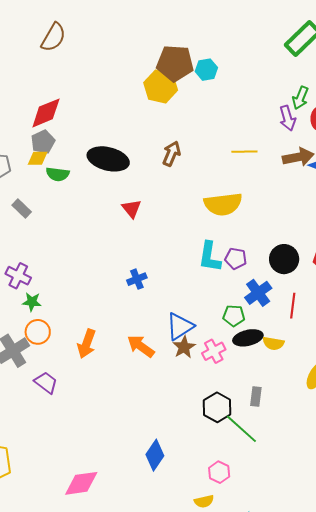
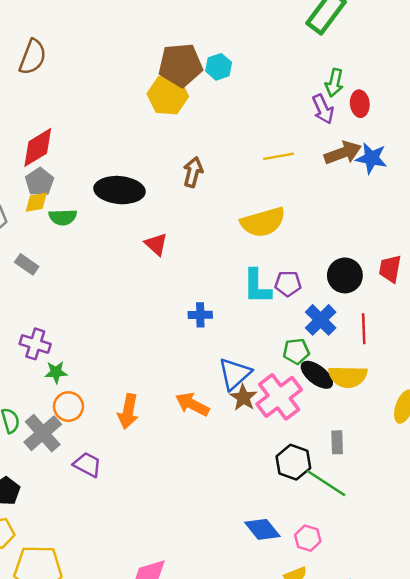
blue cross: (137, 279) -> (200, 315), moved, turned 30
black ellipse: (248, 338) -> (317, 375), turned 60
yellow semicircle: (273, 343) -> (348, 377), size x1.5
pink cross: (214, 351) -> (279, 397), size x1.6
blue diamond: (155, 455) -> (262, 529), moved, turned -64

